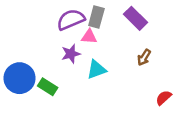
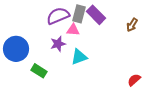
purple rectangle: (136, 18) -> (96, 15), moved
brown arrow: (144, 57) -> (132, 25), moved
blue circle: (20, 78) -> (16, 49), moved

